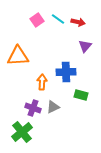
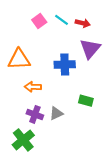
purple triangle: (85, 46) -> (90, 49), size x1.5
blue cross: (66, 72) -> (65, 65), moved
orange arrow: (42, 82) -> (33, 87), moved, turned -91

